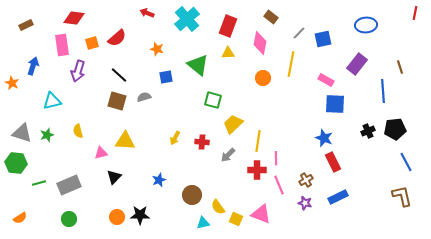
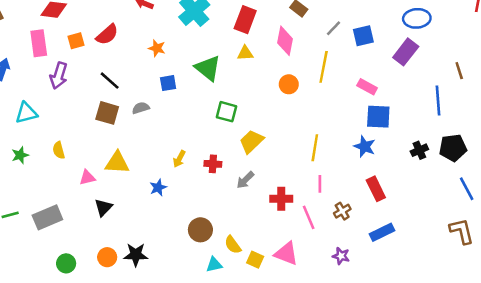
purple rectangle: (357, 64) -> (406, 52), moved
blue star: (324, 138) -> (365, 146), moved
yellow line: (258, 141) -> (315, 148), moved
pink line: (276, 158) -> (320, 184), moved
blue star: (159, 180) -> (158, 188), moved
purple star: (305, 203) -> (341, 256), moved
green circle: (69, 219) -> (66, 263), moved

